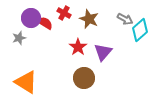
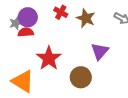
red semicircle: (45, 23) -> (26, 32), moved, turned -35
gray star: (19, 38) -> (16, 23), moved
red star: (78, 47) -> (49, 58), moved, size x1.4

